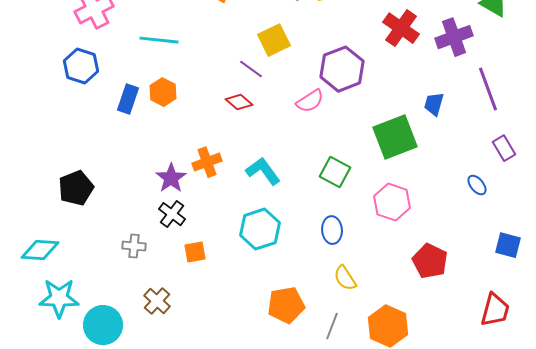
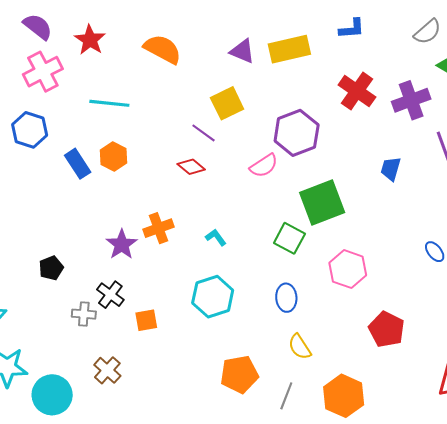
blue rectangle: (128, 99) -> (78, 164), turned -52
green square: (395, 137) -> (322, 203), moved
cyan L-shape: (263, 171) -> (216, 237), size x0.6
black pentagon: (76, 188) -> (51, 268), moved, size x0.7
black cross: (172, 214) -> (110, 295), moved

